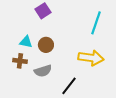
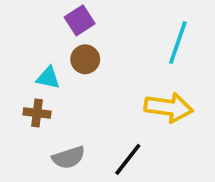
brown circle: (46, 45) -> (85, 59), moved
gray semicircle: (43, 71) -> (69, 157), moved

